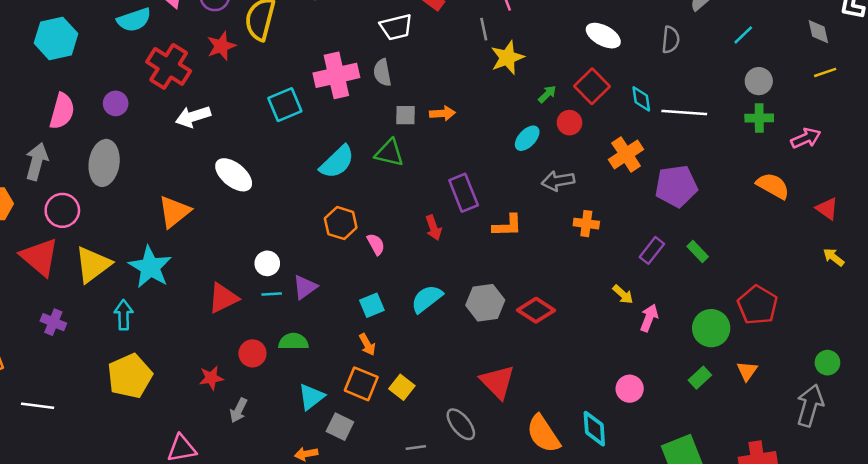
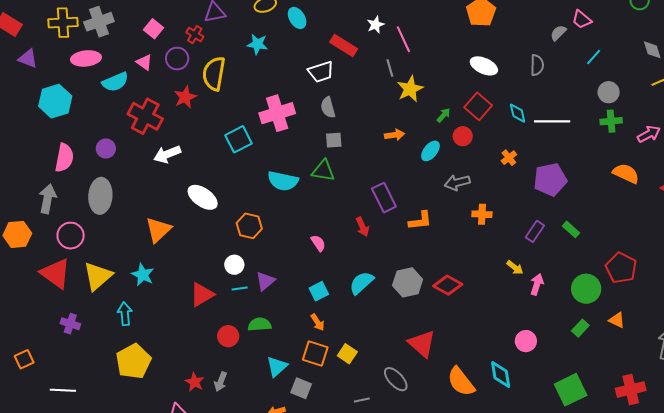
gray semicircle: (382, 73) -> (328, 107), moved
orange arrow: (442, 113) -> (395, 135), moved
orange cross: (626, 154) -> (509, 158), size x0.6
cyan semicircle: (337, 162) -> (283, 181), turned 60
orange hexagon: (341, 223) -> (249, 226), moved
cyan star: (150, 267) -> (143, 275), size x0.7
orange triangle: (747, 371) -> (617, 320), turned -36
red star: (211, 378) -> (195, 382), moved, turned -30

